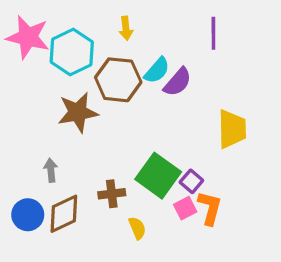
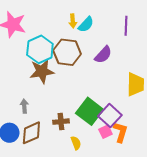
cyan hexagon: (72, 52) -> (40, 49), moved
cyan semicircle: (157, 70) -> (86, 24), moved
purple square: (191, 181) -> (110, 116), size x1.6

